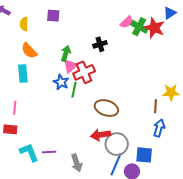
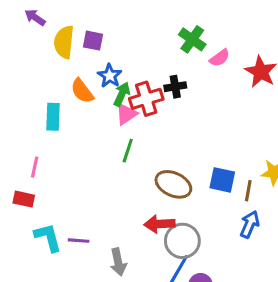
purple square: (53, 16) -> (93, 41), moved
yellow semicircle: (24, 24) -> (64, 42), size x1.5
green cross: (139, 27) -> (192, 39), moved
orange semicircle: (29, 51) -> (82, 91), moved
red cross: (84, 72) -> (146, 99), moved
blue star: (61, 82) -> (110, 76), moved
blue square: (144, 155) -> (222, 180), moved

